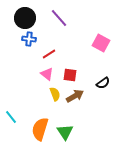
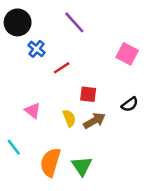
black circle: (25, 18) -> (18, 22), moved
blue cross: (29, 39) -> (36, 49), turned 32
pink triangle: (47, 74) -> (33, 111), moved

